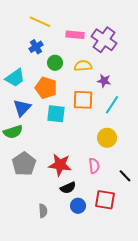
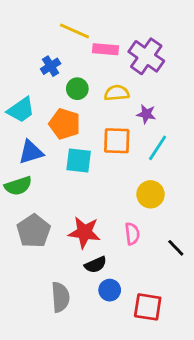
yellow line: (40, 22) -> (74, 31), moved
blue triangle: (22, 108) -> (31, 152), turned 30
red square: (105, 200) -> (148, 307), moved
gray semicircle: (43, 211) -> (60, 297), size x1.5

